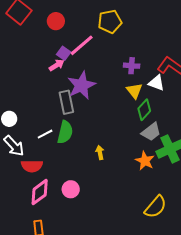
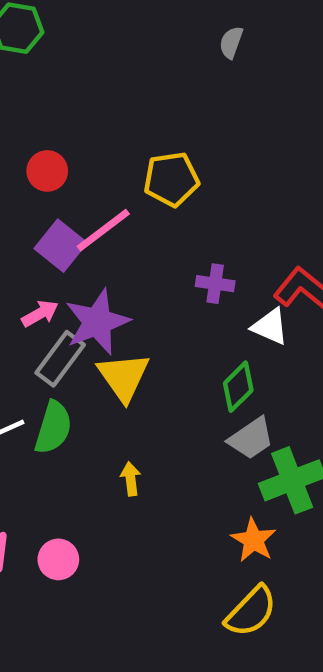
purple square: (64, 53) -> (61, 246), size x1.5
pink arrow: (57, 65) -> (40, 314), moved
yellow triangle: (134, 91) -> (124, 377), moved, size x1.4
gray rectangle: (66, 102) -> (60, 359), turned 45
orange star: (145, 161) -> (253, 540), moved

